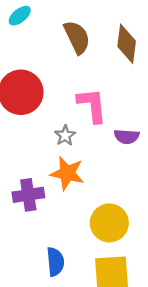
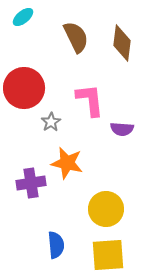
gray star: (65, 135) -> (51, 122), moved

